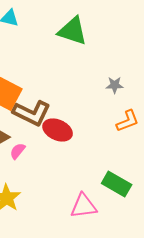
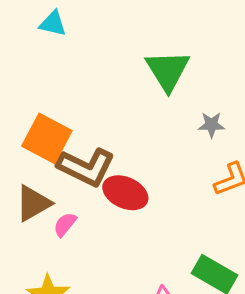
green triangle: (73, 31) -> (168, 70), moved, turned 40

